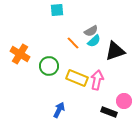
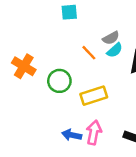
yellow rectangle: (77, 78) -> (94, 96), turned -40
pink arrow: (97, 80) -> (94, 132), moved
blue arrow: (59, 110) -> (72, 135), turned -105

